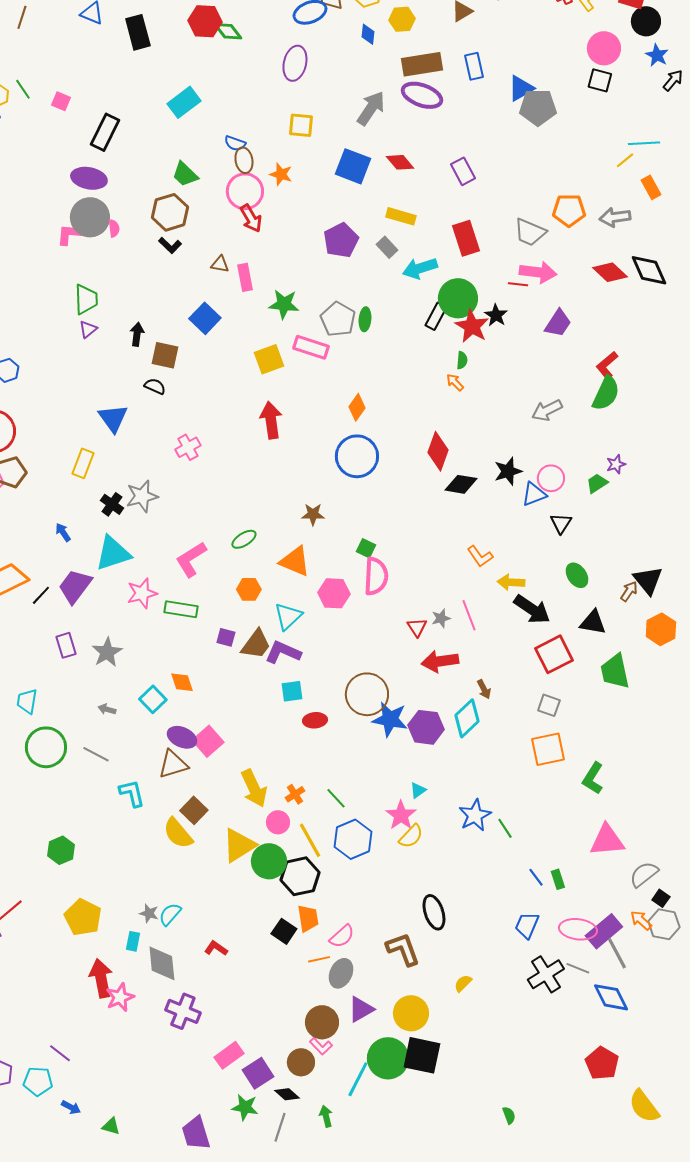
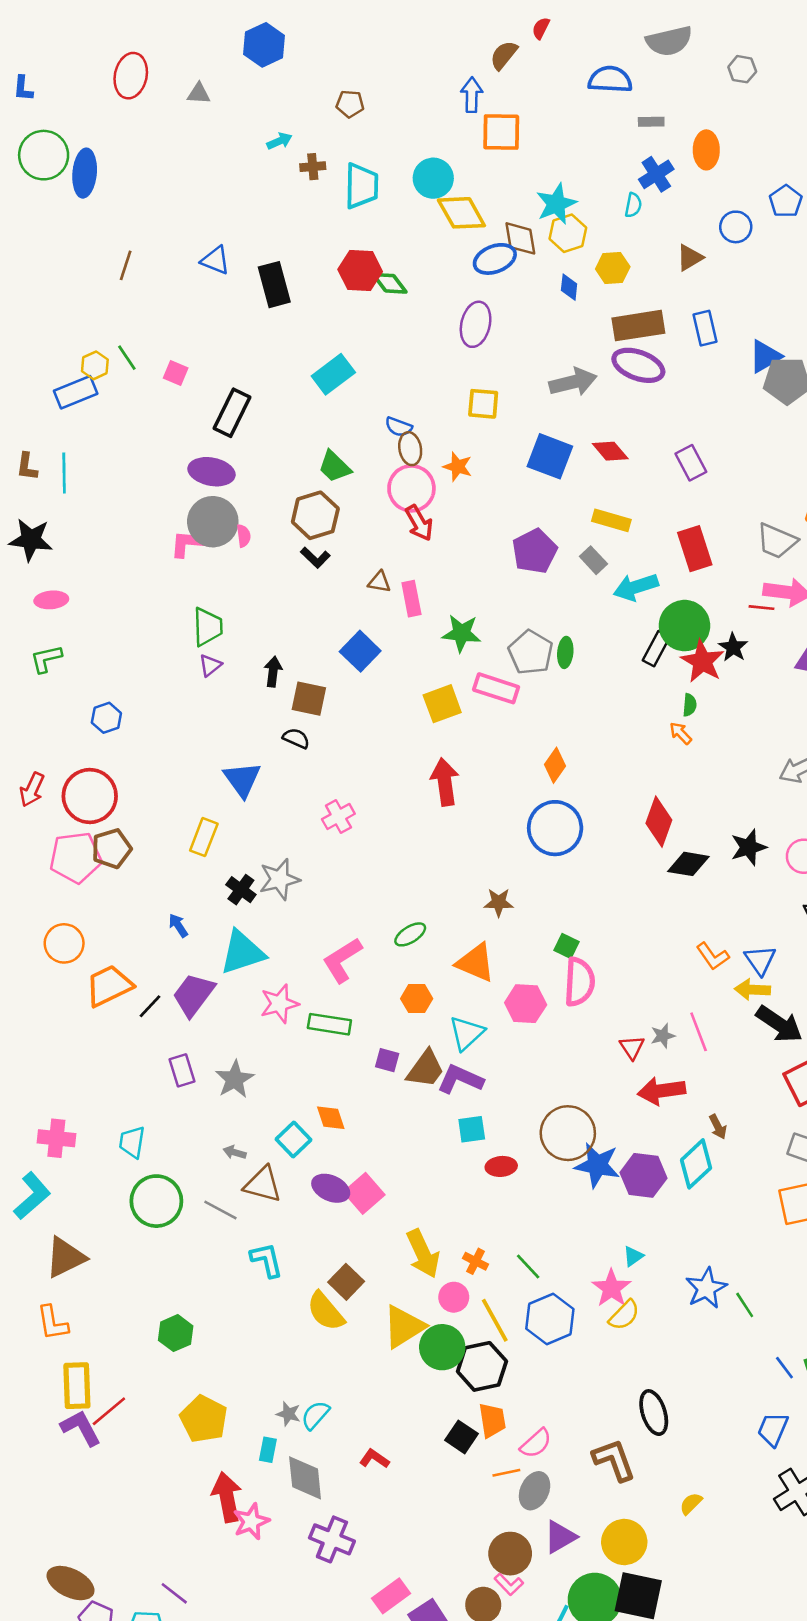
gray arrow: (371, 108) -> (573, 382), turned 42
blue triangle: (534, 494) -> (760, 960), moved, turned -44
brown triangle: (173, 764) -> (263, 1184), moved, turned 32
orange cross: (295, 794) -> (476, 1261), turned -30

